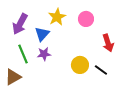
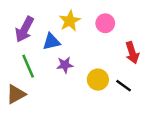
blue triangle: (42, 34) -> (51, 42), turned 35
purple star: (44, 54) -> (65, 65), moved

